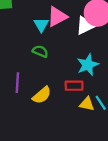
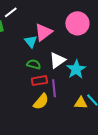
white triangle: (85, 26) -> (57, 60), moved
purple line: (17, 83) -> (54, 88), moved
red rectangle: (74, 86) -> (39, 81), moved

